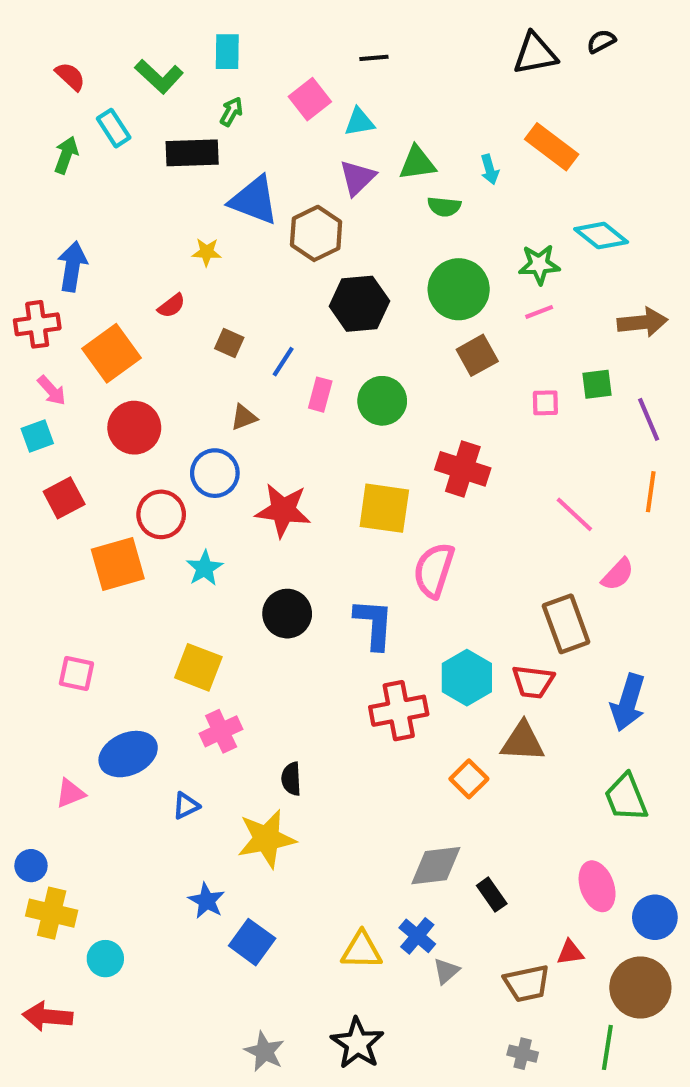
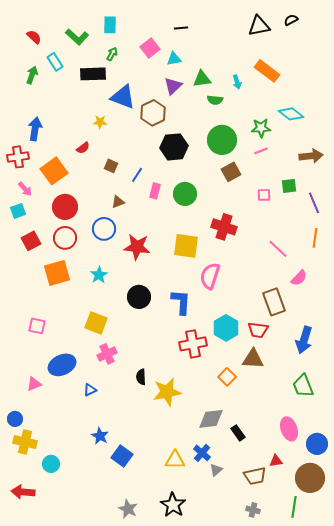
red circle: (161, 514) -> (65, 238), moved
yellow star: (266, 839) -> (167, 392), moved

